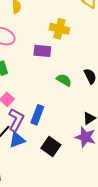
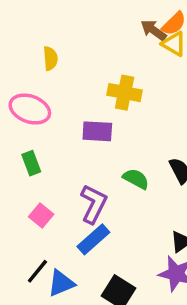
blue rectangle: (37, 115) -> (93, 239), turned 30
purple L-shape: (16, 120) -> (94, 204), moved

